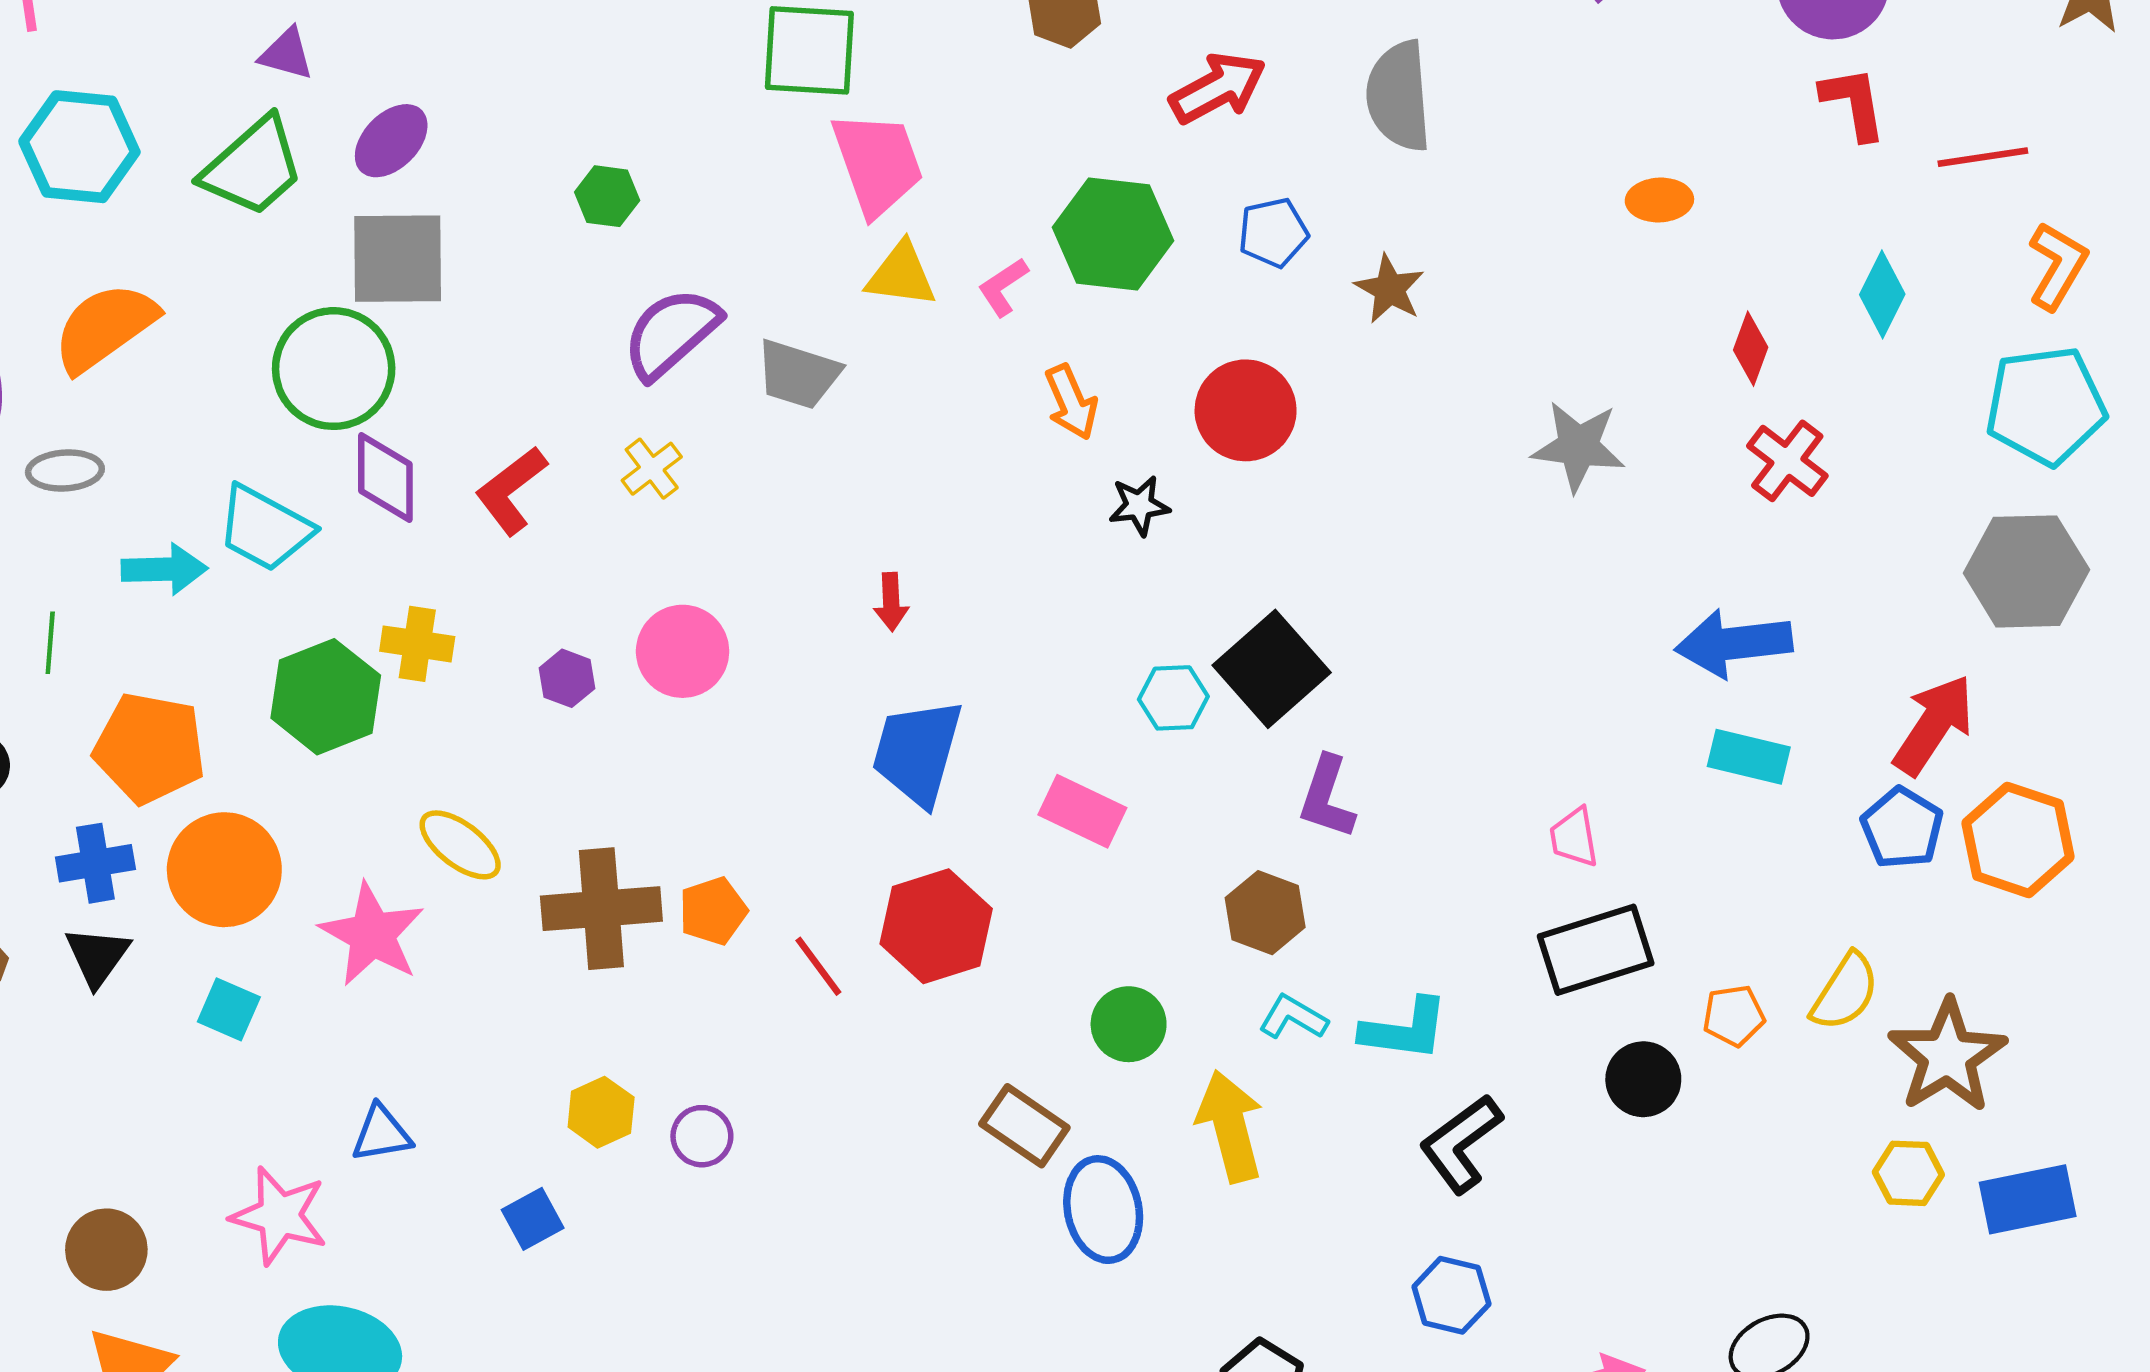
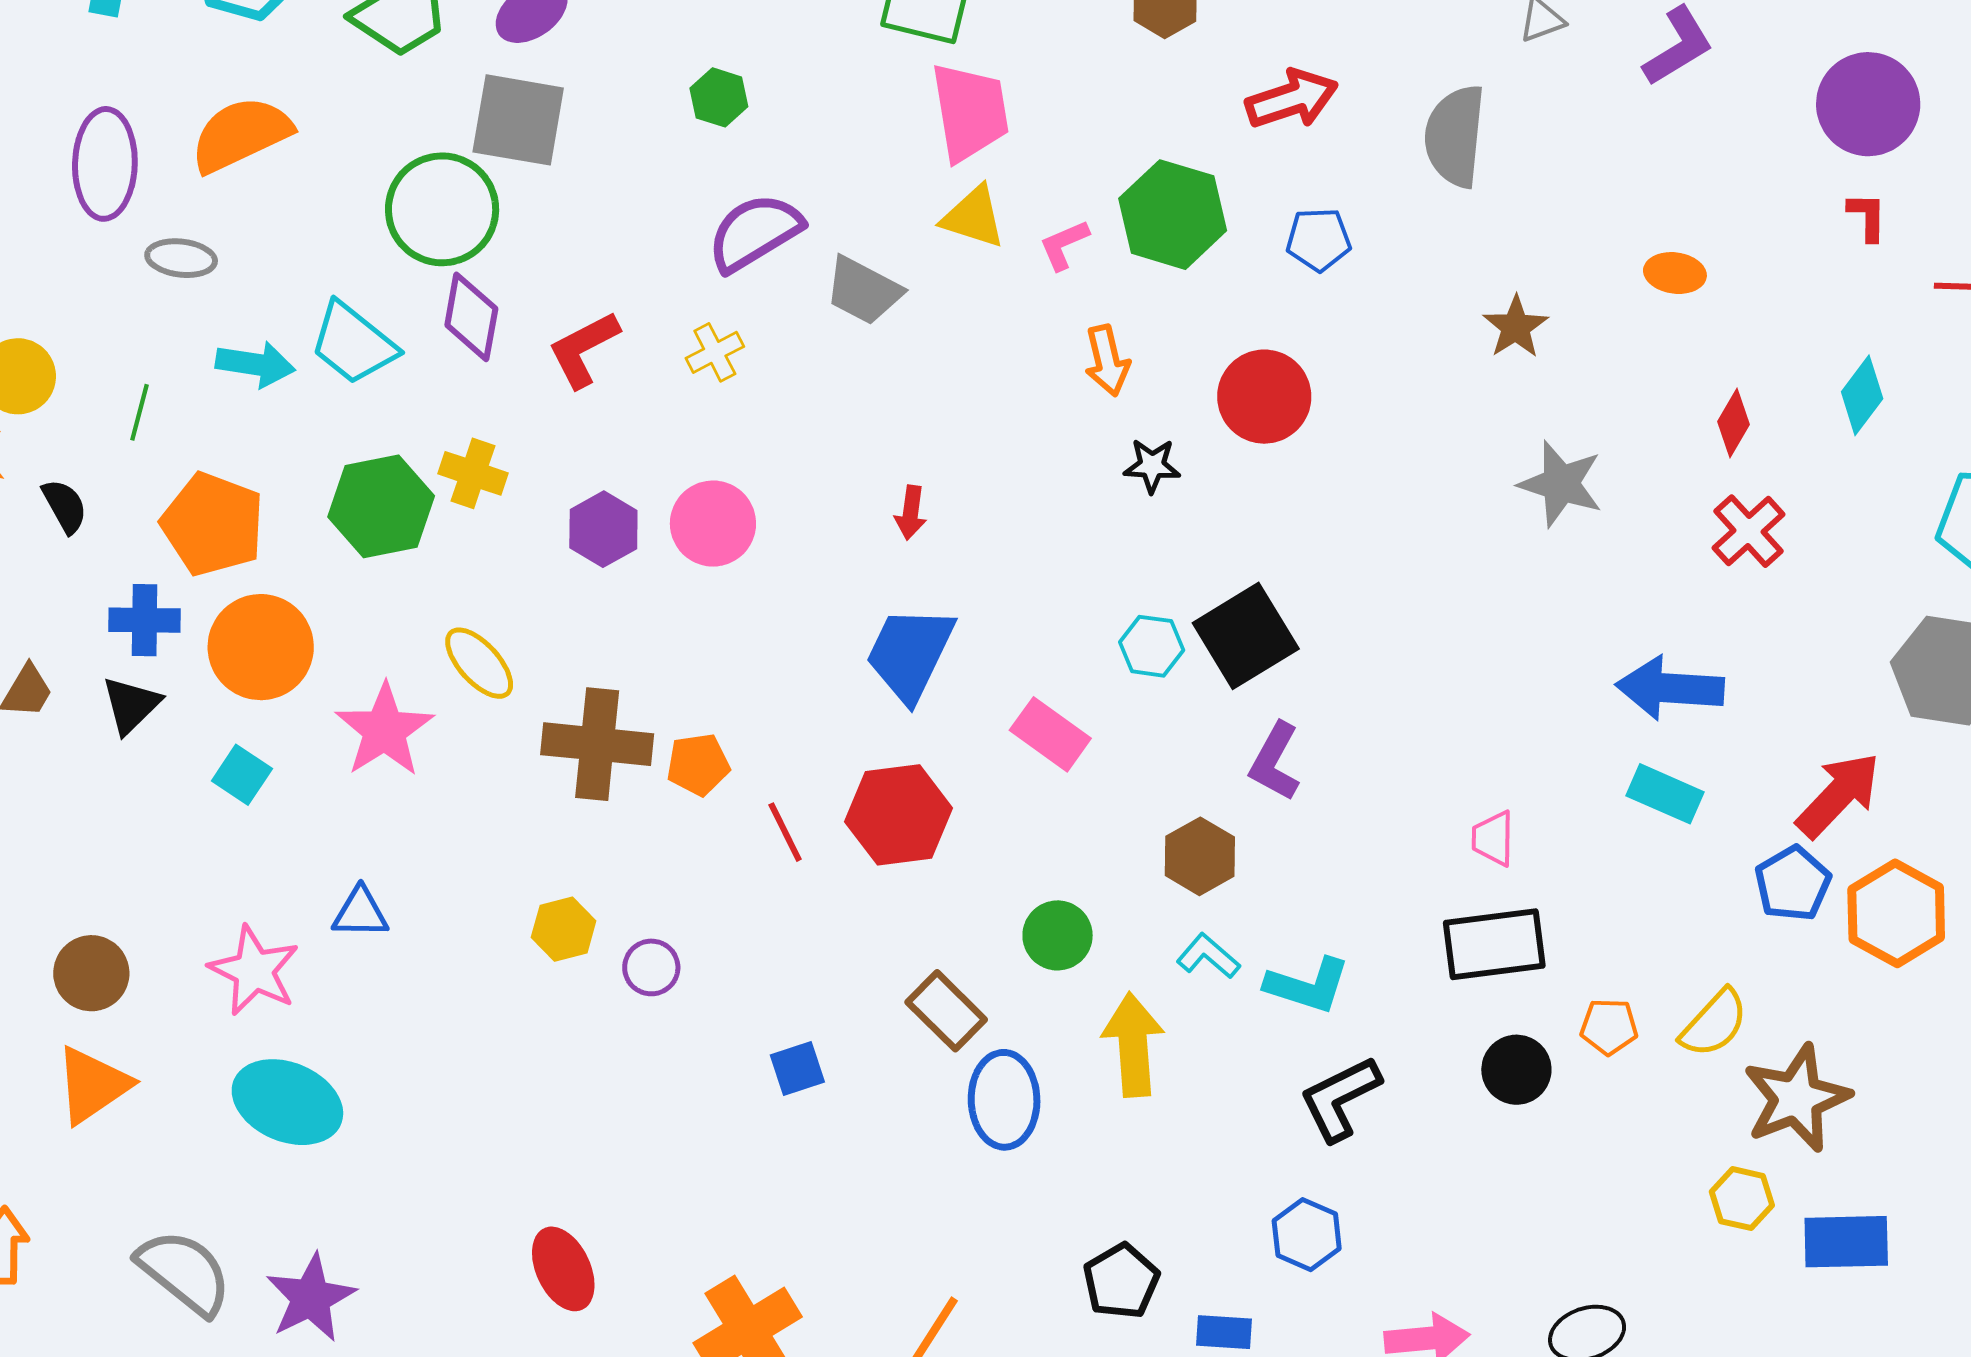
red L-shape: (1853, 103) -> (1867, 217), size x0.7
brown star: (1390, 289) -> (1516, 327), moved
purple hexagon: (567, 678) -> (603, 529), size x1.4
blue square: (533, 1219) -> (797, 1069), moved

